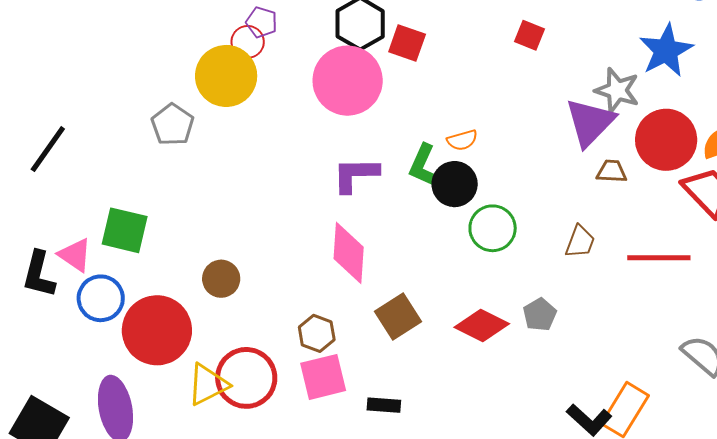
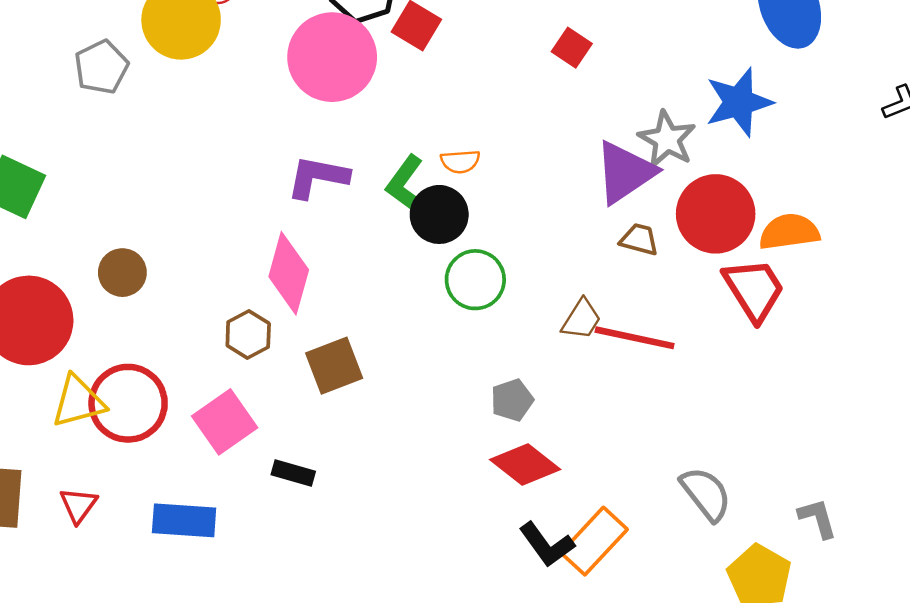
red line: (659, 258) -> (635, 338), moved
red diamond: (482, 325) -> (525, 464), moved
brown hexagon: (317, 333) -> (248, 334), moved
pink square: (323, 377) -> (225, 422), turned -33

